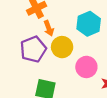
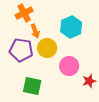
purple pentagon: (33, 49) -> (21, 50), turned 30

